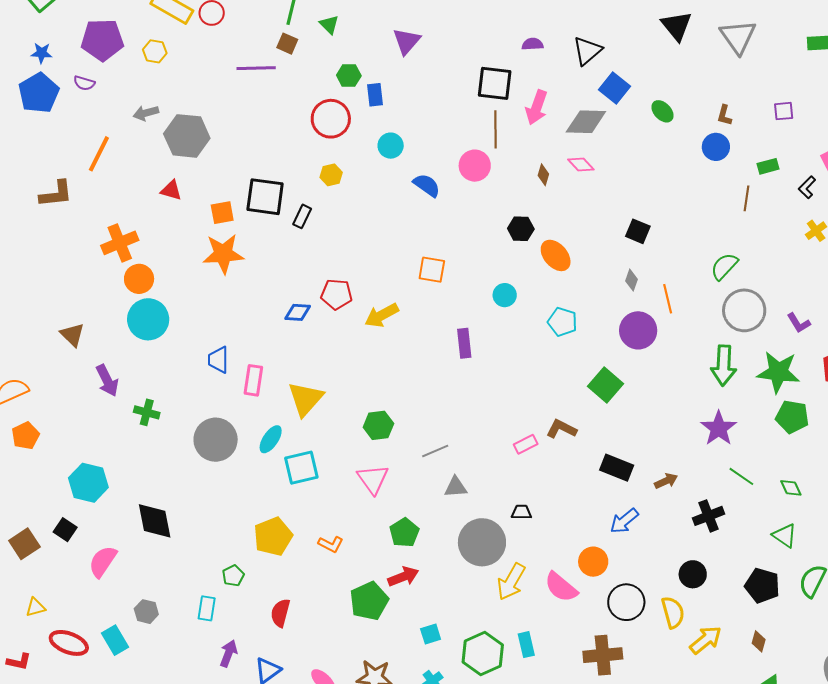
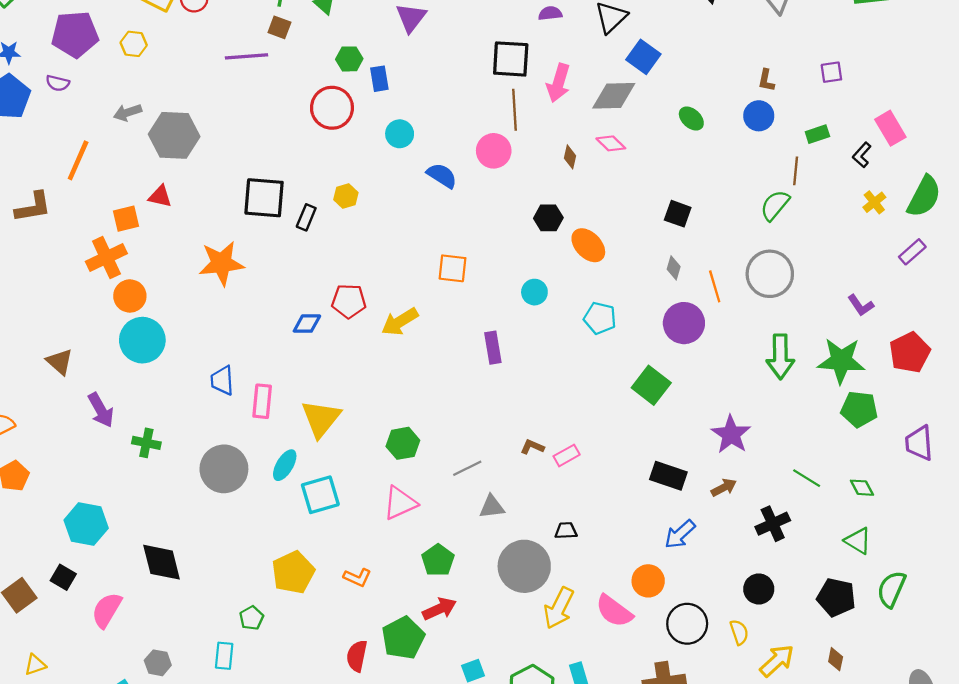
green ellipse: (662, 111) -> (691, 118), moved
yellow hexagon: (331, 175) -> (346, 196), moved
orange square: (222, 213) -> (126, 219), moved
green semicircle: (724, 266) -> (775, 205), moved
gray circle: (744, 310) -> (770, 274), moved
purple star: (719, 428) -> (731, 434), moved
brown L-shape: (561, 429) -> (532, 447), moved, size x0.7
pink triangle: (373, 479) -> (400, 503), turned 44
yellow semicircle: (673, 612) -> (739, 632), size x0.7
red semicircle: (280, 613) -> (357, 656), moved

